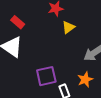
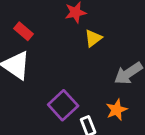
purple square: (46, 76) -> (63, 105), turned -30

